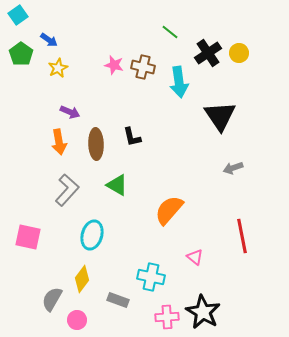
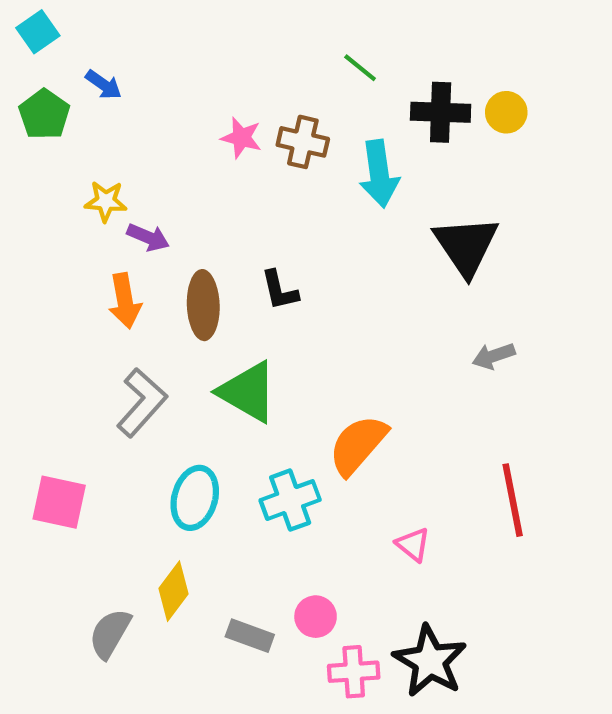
black cross: (208, 53) -> (441, 112), turned 36
yellow star: (58, 68) -> (106, 201), moved, turned 30
green triangle: (117, 185) -> (248, 392), size x1.4
cyan cross: (151, 277) -> (290, 500), moved, turned -32
pink circle: (77, 320) -> (316, 617), moved

